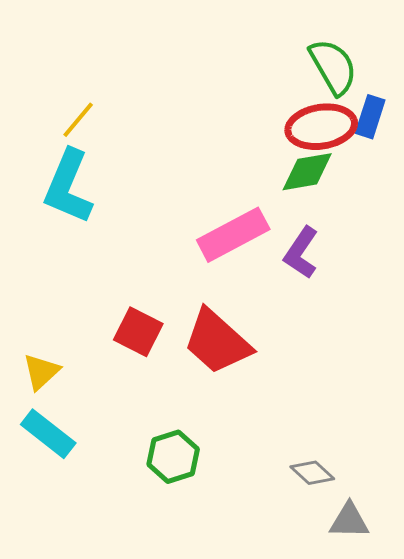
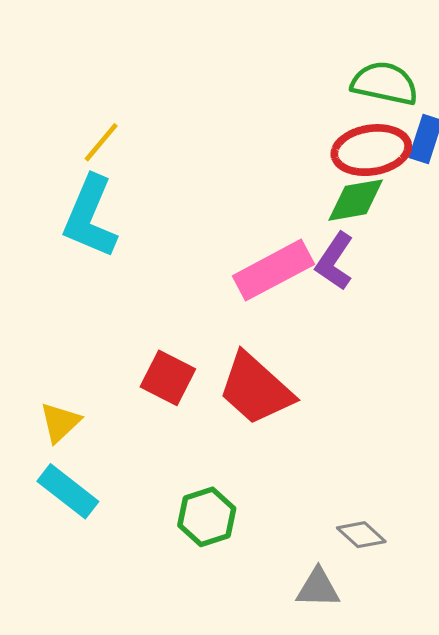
green semicircle: (333, 67) -> (385, 83), turned -48
purple L-shape: (301, 253) -> (335, 261), moved
gray triangle: (349, 521) -> (318, 588), moved

